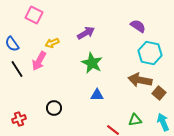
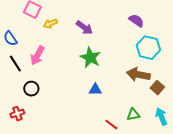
purple arrow: (86, 33) -> (84, 28), turned 66
yellow arrow: (52, 43) -> (50, 24), moved
black circle: (54, 108) -> (31, 89), moved

